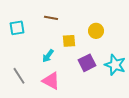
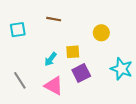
yellow square: (69, 41) -> (73, 52), moved
purple square: (87, 63) -> (81, 73), moved

